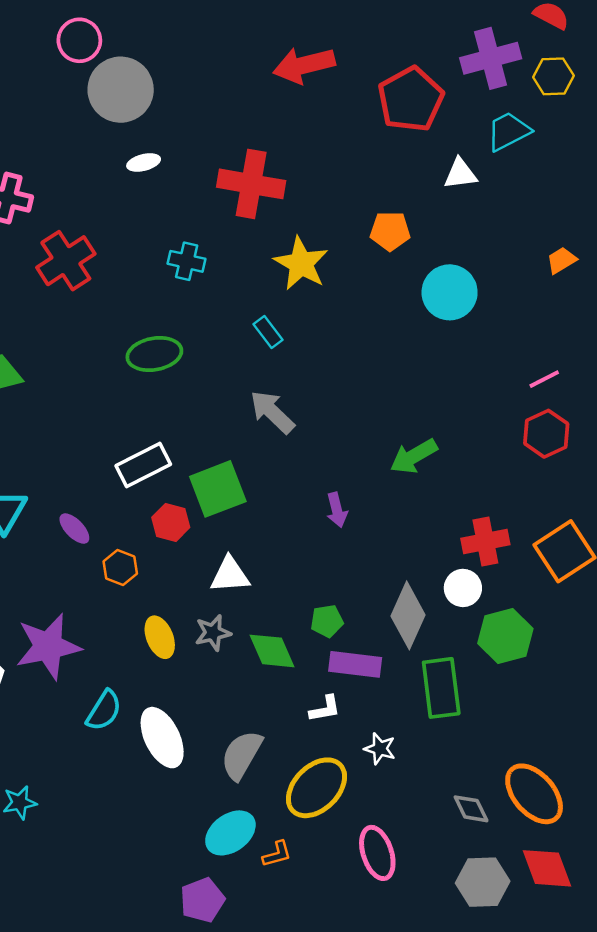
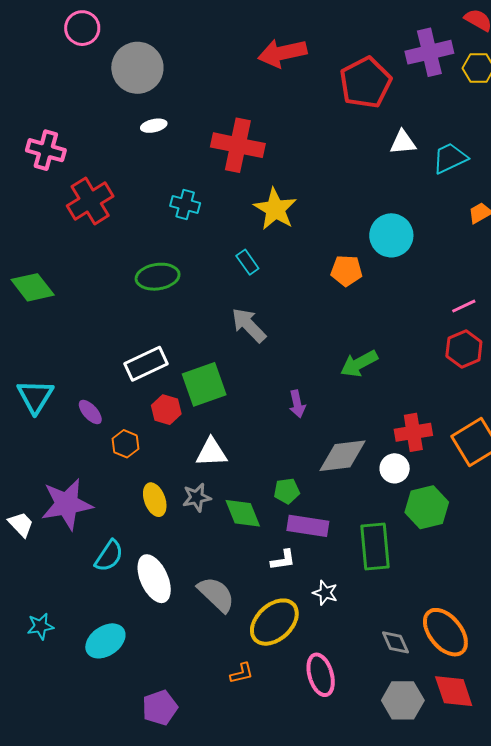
pink circle: (79, 40) -> (82, 28), moved
cyan trapezoid: (508, 131) -> (450, 158), moved
orange pentagon: (390, 231) -> (347, 271), moved
gray diamond: (408, 615) -> (342, 456), moved, turned 57
gray semicircle: (242, 755) -> (216, 594), turned 102
cyan ellipse: (230, 833) -> (105, 641), moved
purple pentagon: (202, 900) -> (160, 708), moved

